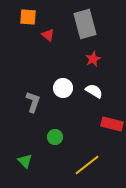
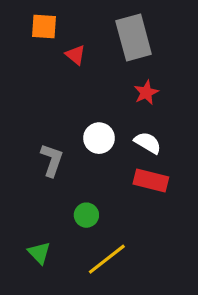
red rectangle: (112, 124) -> (151, 181), moved
yellow line: (87, 165) -> (107, 259), moved

